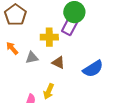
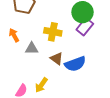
purple rectangle: (70, 27) -> (85, 27), moved
blue semicircle: (93, 69) -> (75, 64), moved

